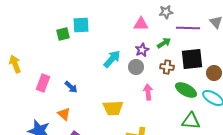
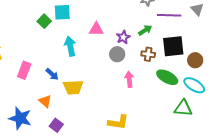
pink triangle: (141, 24) -> (96, 29), moved
green square: (63, 34) -> (44, 21), turned -32
cyan arrow: (112, 59) -> (70, 46), moved, turned -54
yellow trapezoid: (113, 108) -> (73, 87), moved
green triangle: (191, 121) -> (183, 108), moved

